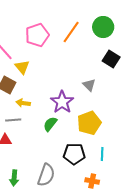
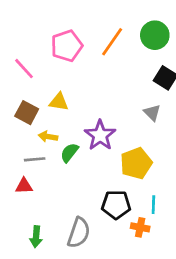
yellow triangle: (22, 67) -> (59, 102), moved, turned -42
gray triangle: (89, 85) -> (152, 113), moved
green semicircle: (50, 124) -> (69, 153), moved
orange cross: (92, 181) -> (140, 227), moved

